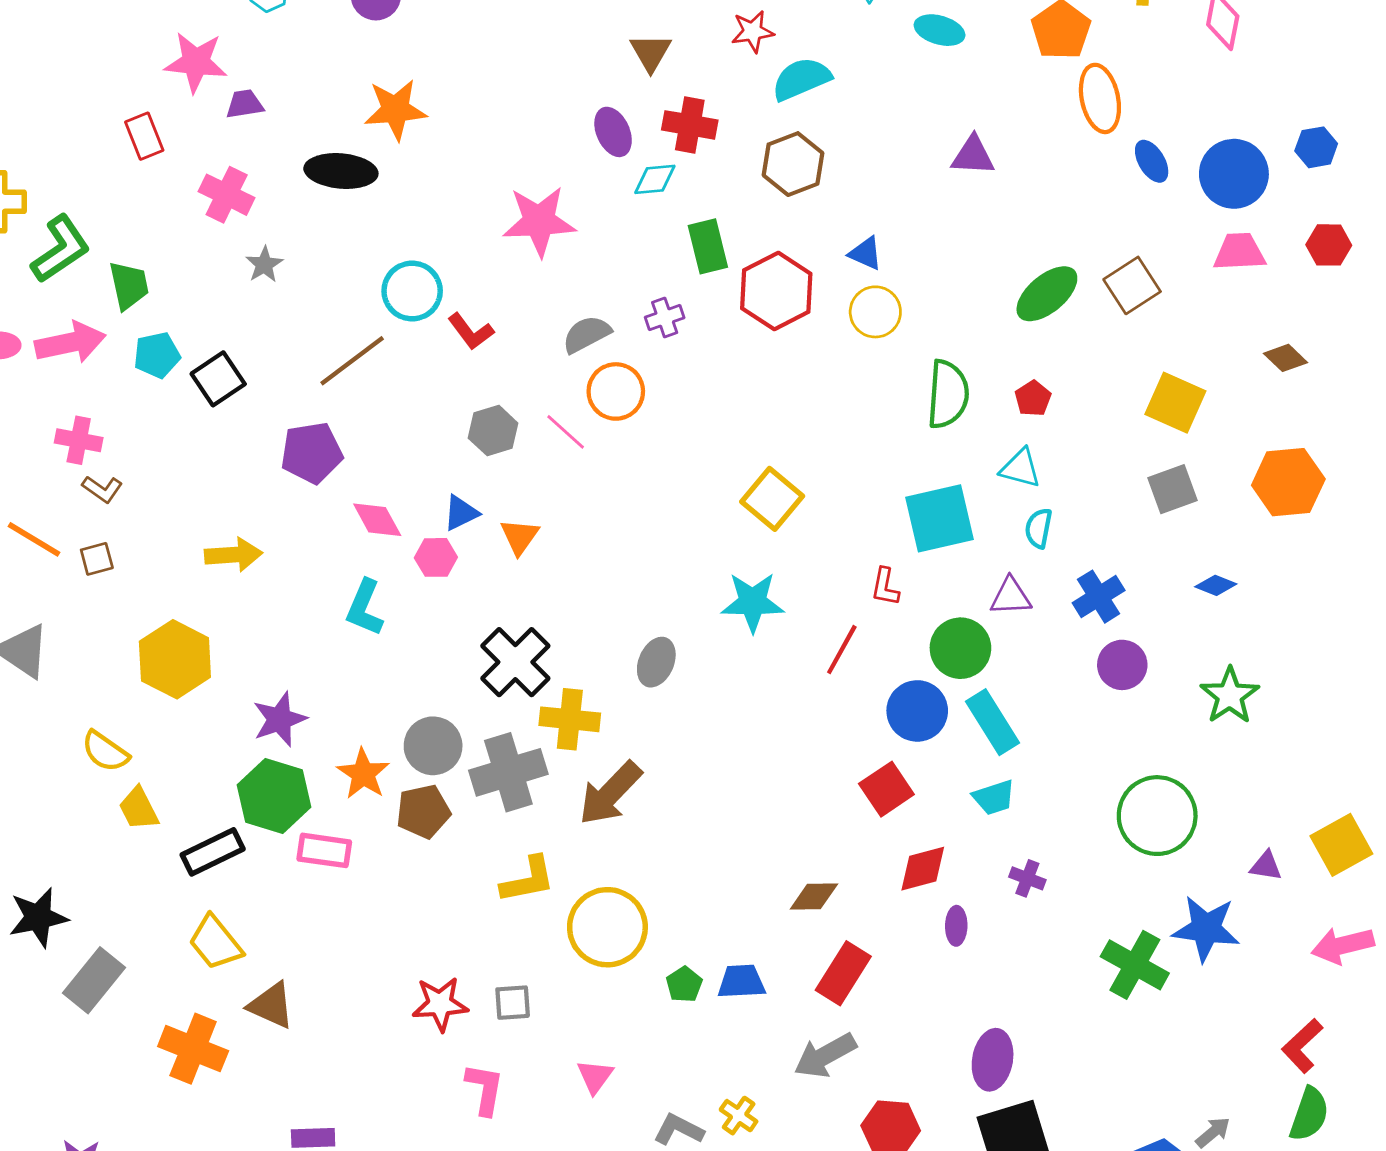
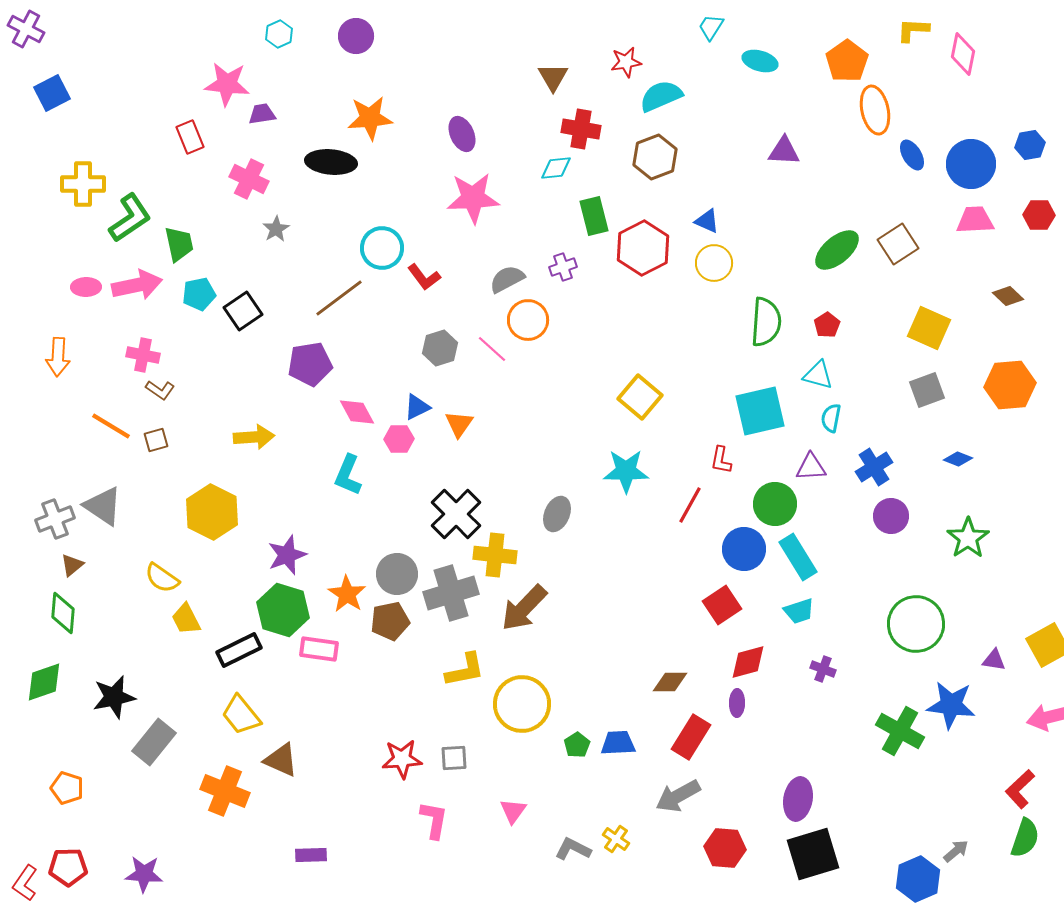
purple ellipse: (613, 132) -> (462, 134), moved
purple ellipse: (956, 926) -> (737, 703), moved

